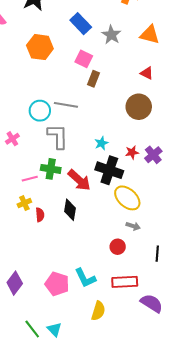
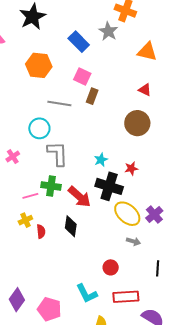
gray star: (111, 35) -> (108, 31), moved
gray line: (66, 105) -> (59, 104), moved
purple cross: (153, 155) -> (154, 214), moved
red circle: (118, 247) -> (111, 267), moved
pink pentagon: (57, 284) -> (49, 309), moved

